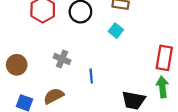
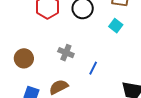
blue line: (91, 76) -> (93, 68), turned 32

